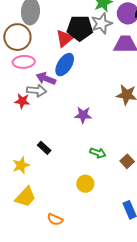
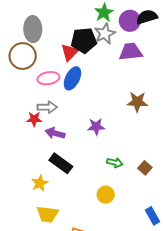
pink ellipse: (24, 62) -> (48, 78), moved
purple arrow: (46, 79) -> (55, 133), moved
black rectangle: (44, 148) -> (61, 163), size x1.6
yellow trapezoid: (25, 197) -> (48, 214), turned 60

